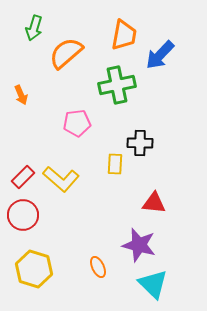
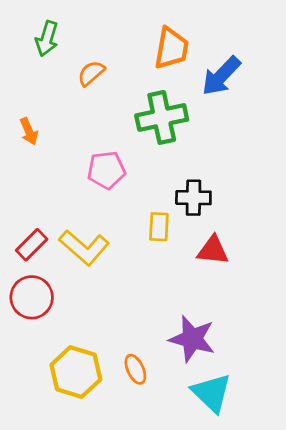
orange semicircle: (66, 53) -> (91, 73), size x0.6
red triangle: (154, 203) -> (213, 250), moved
yellow hexagon: (34, 269) -> (76, 372), moved

